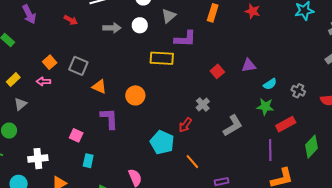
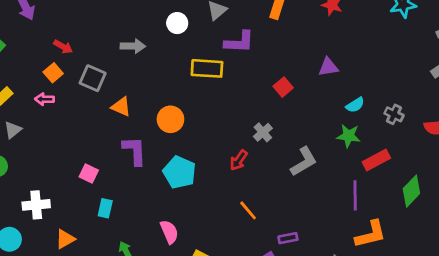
red arrow: (71, 20) -> (63, 47), moved
gray arrow: (112, 28) -> (133, 46), moved
purple triangle: (249, 65) -> (328, 67), moved
cyan pentagon: (162, 142) -> (179, 172), moved

